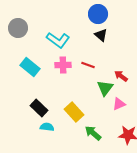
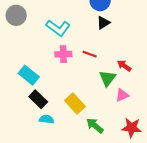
black triangle: (101, 35) -> (103, 23), turned 48
cyan rectangle: (30, 67) -> (29, 75), moved

